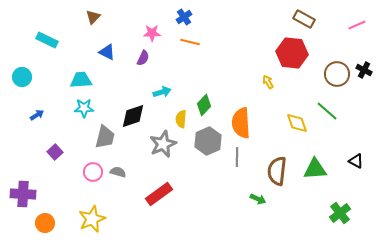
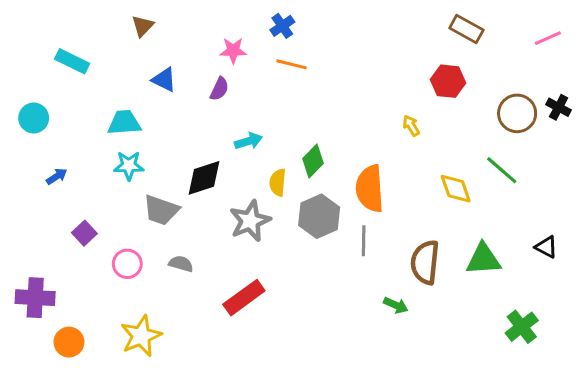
red hexagon: (292, 53) -> (448, 81), size x0.7
gray trapezoid: (105, 137) -> (161, 210), turned 95
pink circle: (93, 172) -> (127, 264), moved

